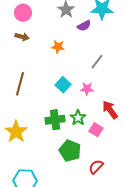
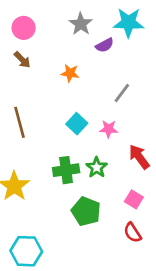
brown arrow: (22, 37) -> (22, 60), turned 32
brown line: (20, 84) -> (20, 122), turned -30
pink square: (96, 130) -> (134, 199), moved
red semicircle: (96, 167) -> (133, 233), moved, turned -77

